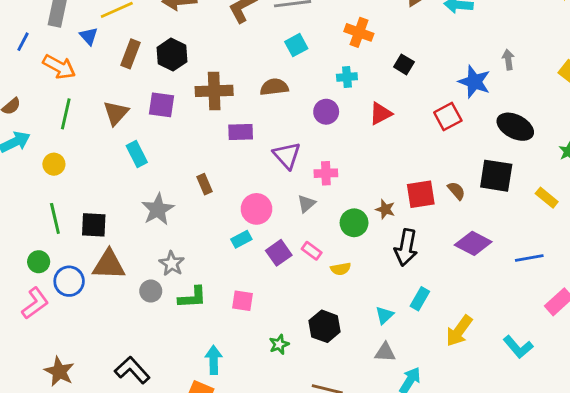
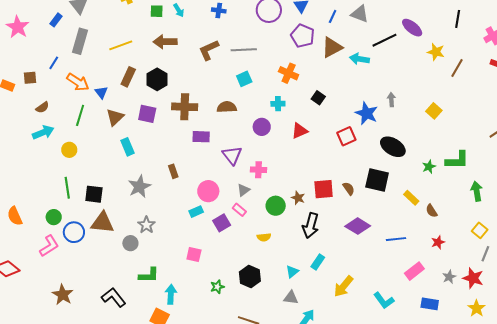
blue triangle: (89, 36) -> (101, 92), moved
pink rectangle: (312, 251) -> (239, 210), moved
green L-shape: (192, 297) -> (149, 275), moved

